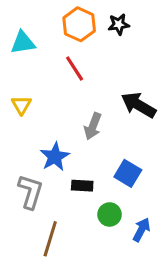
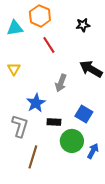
orange hexagon: (79, 24) -> (40, 16), moved
black star: (119, 24) -> (83, 25), moved
green circle: (110, 214) -> (72, 141), size x1.5

